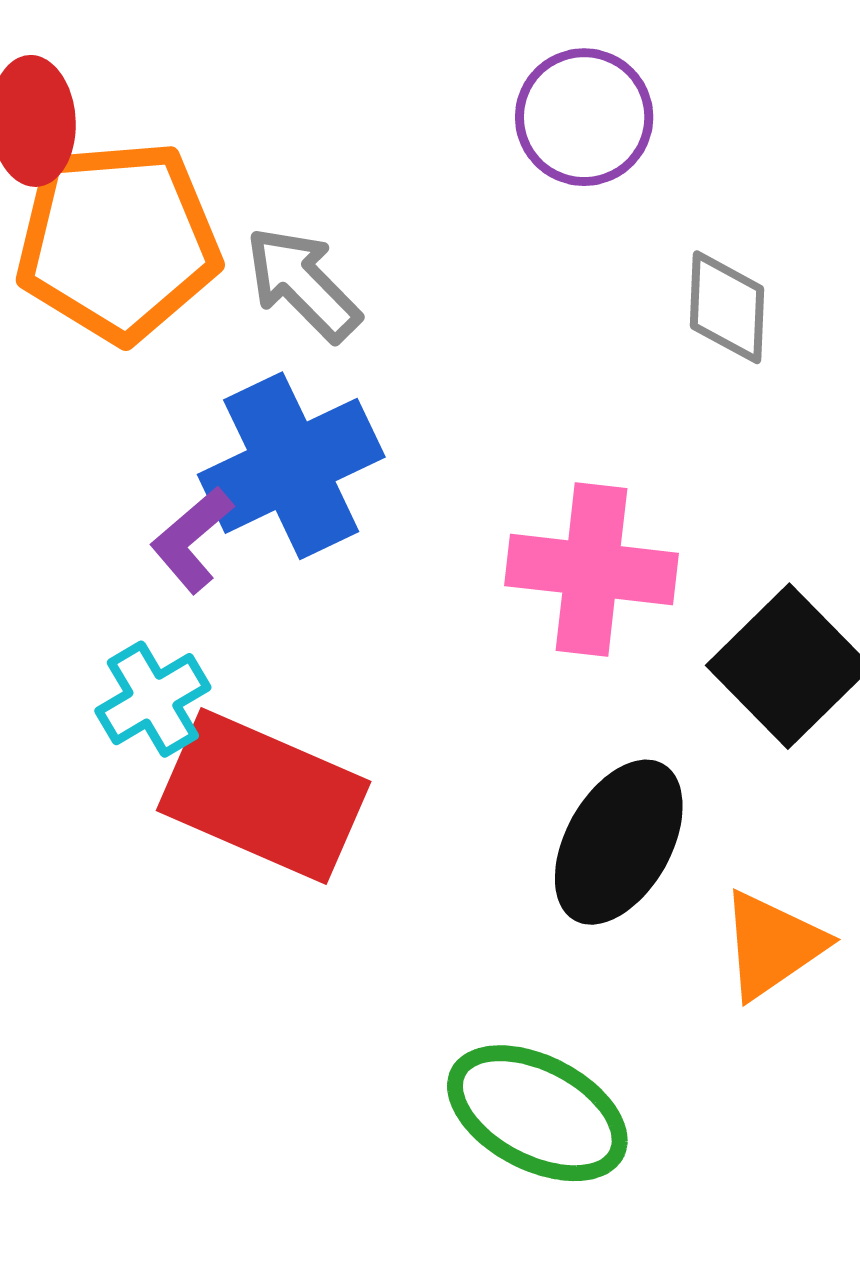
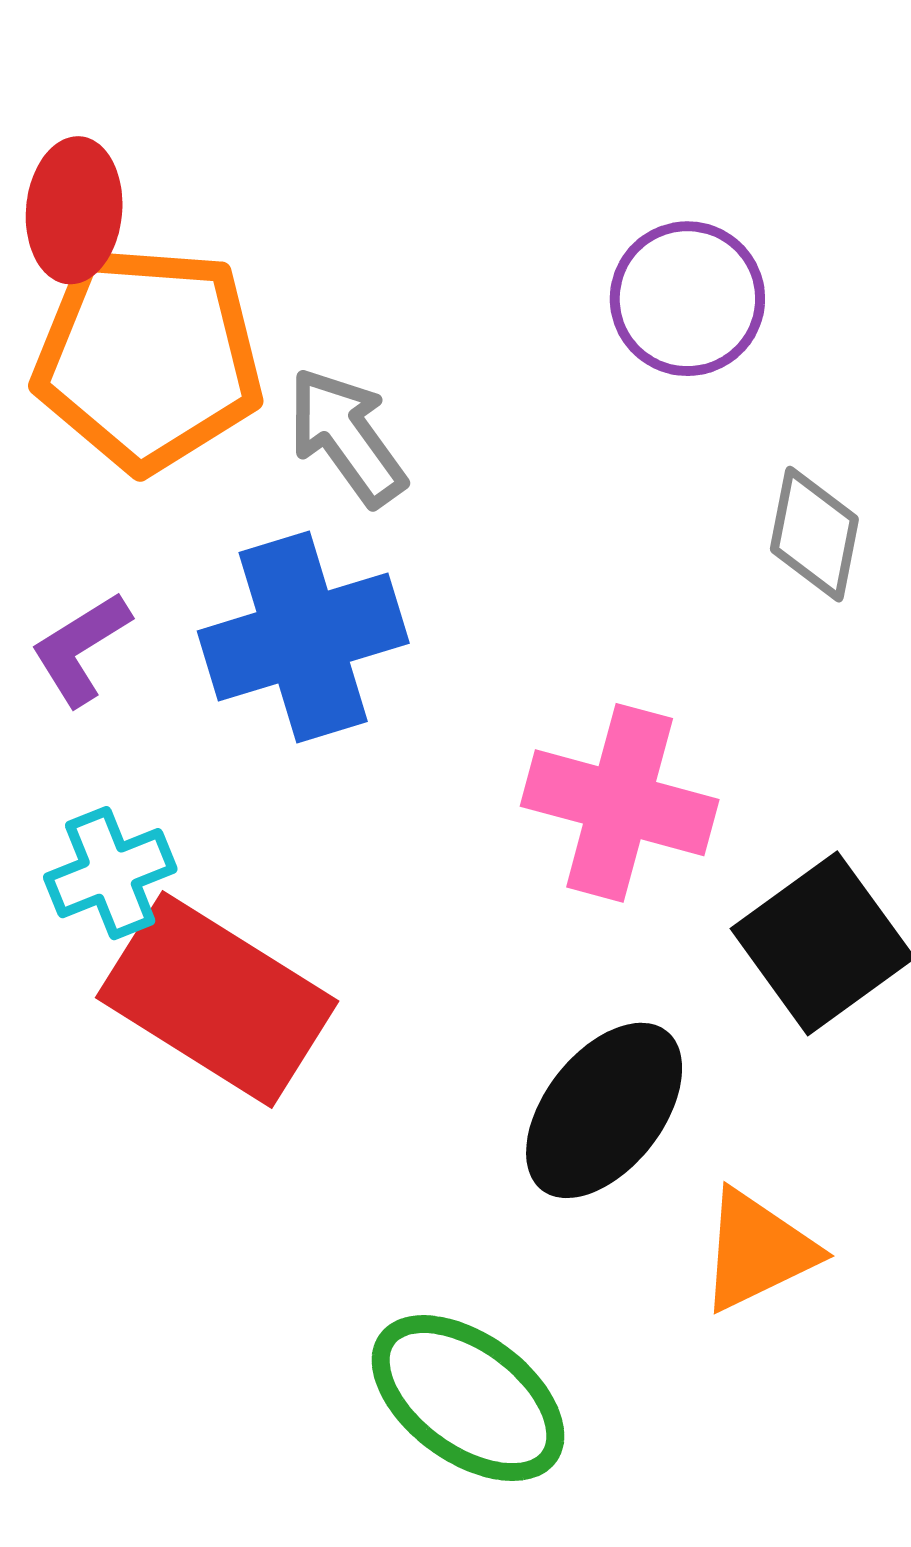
purple L-shape: (192, 540) -> (81, 649), moved

